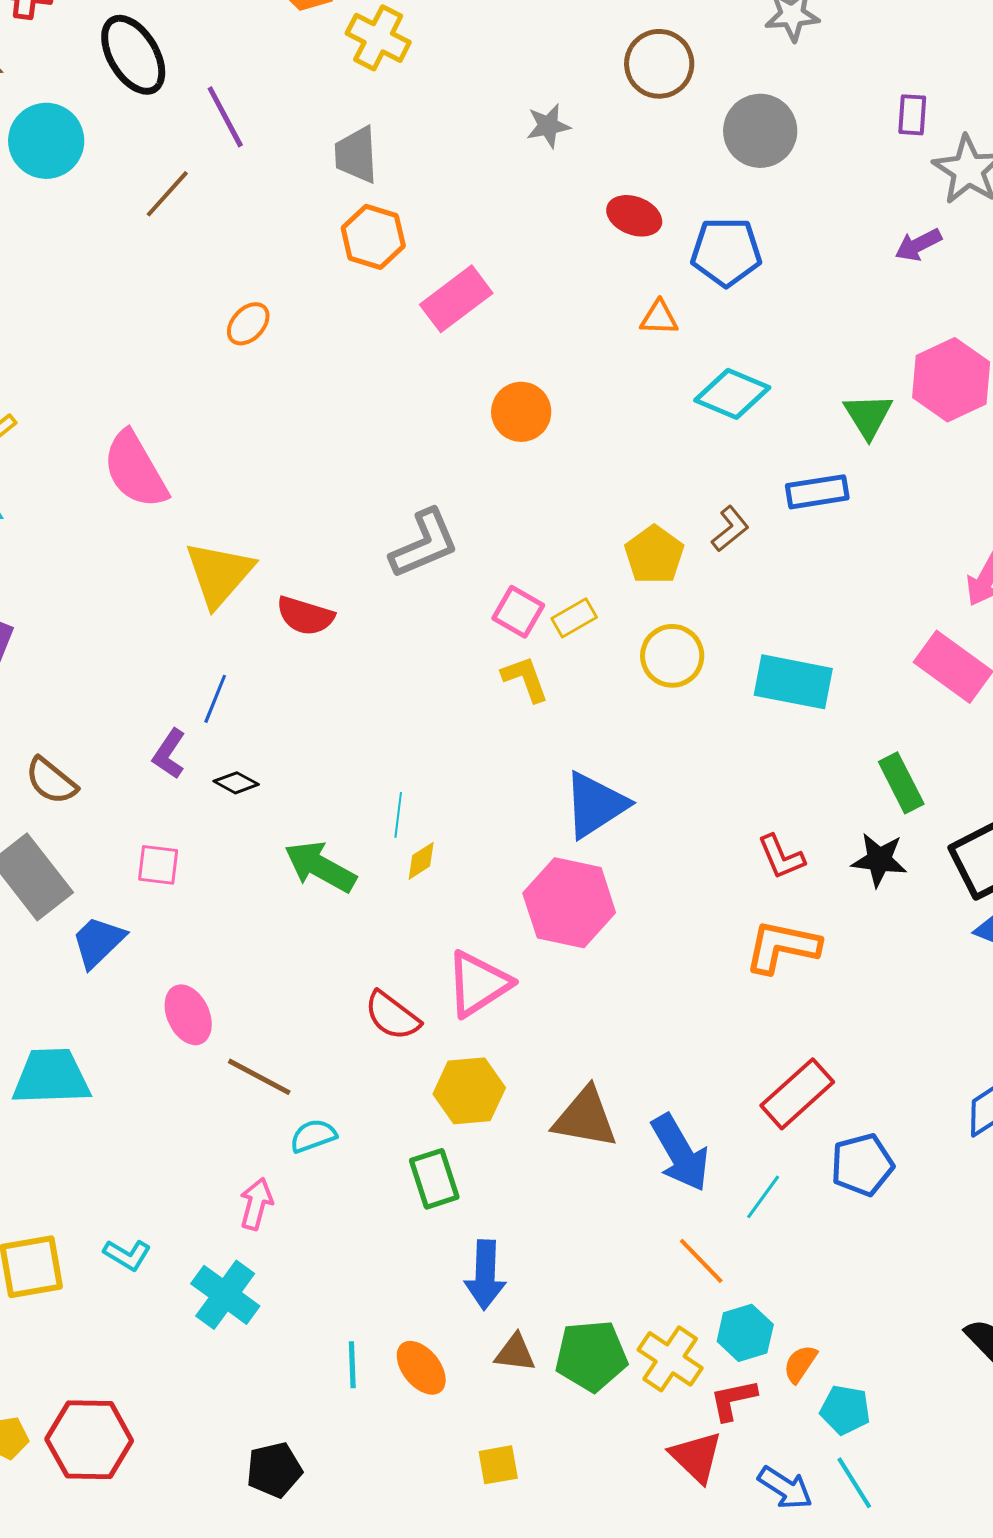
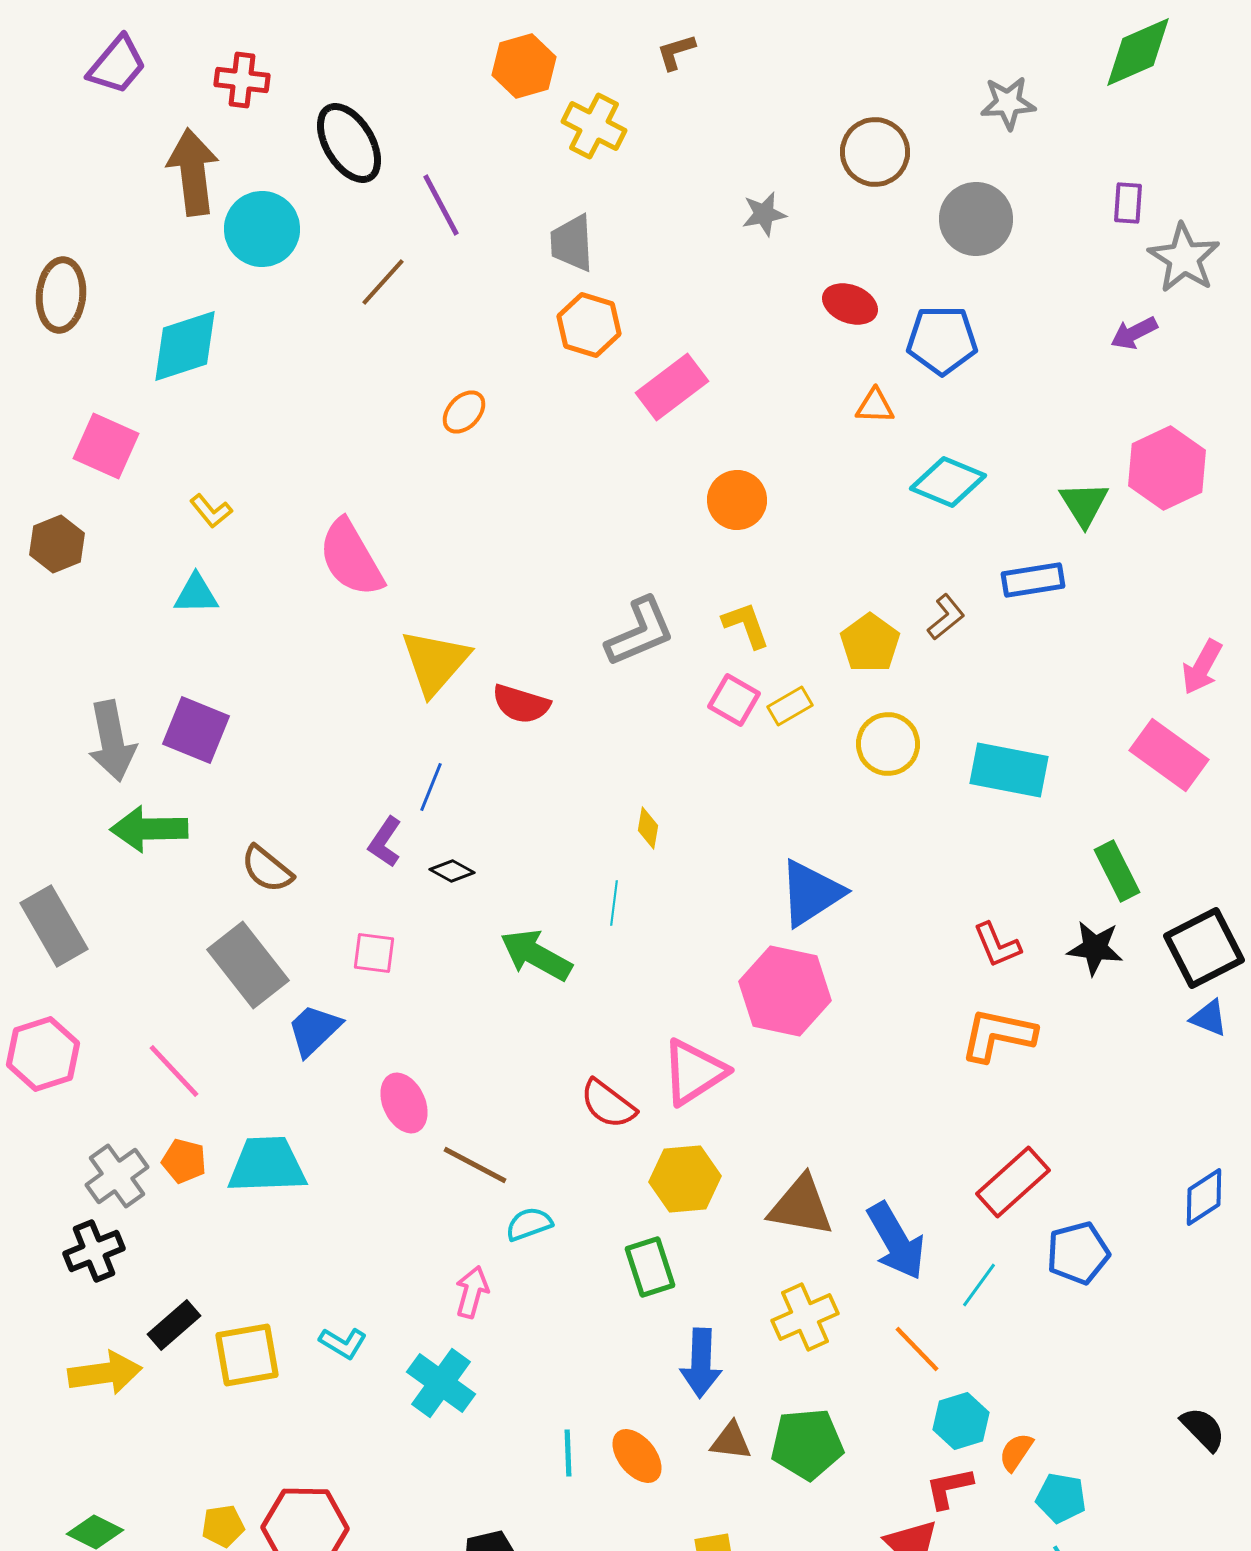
yellow L-shape: (525, 679) -> (746, 625), moved
yellow diamond: (421, 861) -> (648, 828), moved, turned -48
yellow cross: (670, 1359) -> (805, 1317), moved, turned 32

